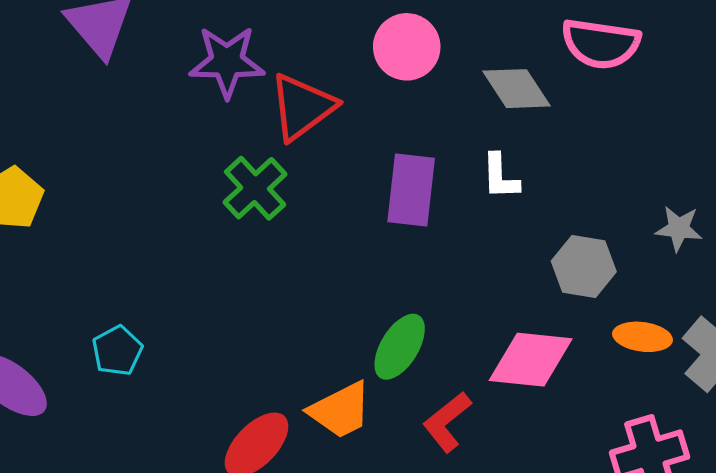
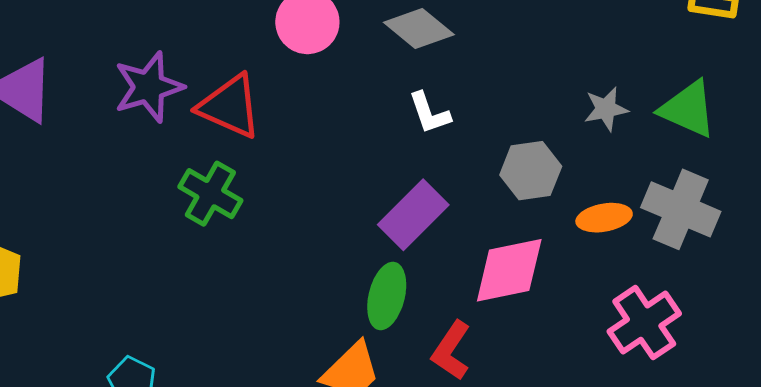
red triangle: (302, 107) -> (230, 106), turned -42
purple rectangle: (411, 190) -> (413, 215), moved, turned 56

